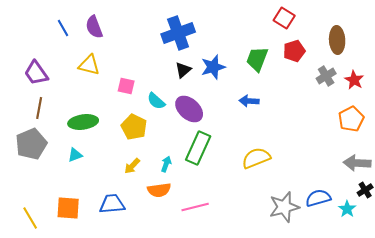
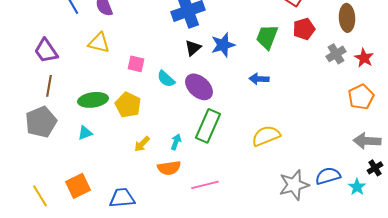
yellow pentagon: (134, 127) -> (128, 105), moved
blue trapezoid: (112, 204) -> (122, 198), moved
orange square: (68, 208) -> (78, 186), turned -30

